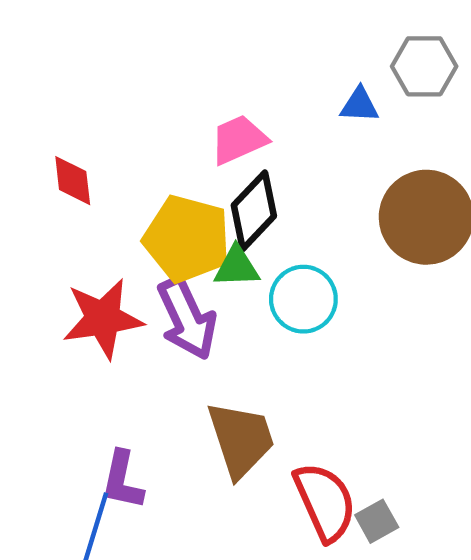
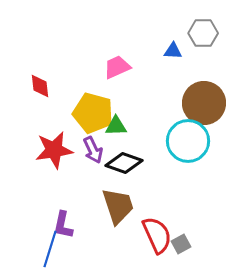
black diamond: (254, 211) -> (124, 163), moved, turned 66
cyan circle: (303, 299) -> (188, 141), moved, size x1.4
purple arrow: (187, 319) -> (93, 150), size x0.7

